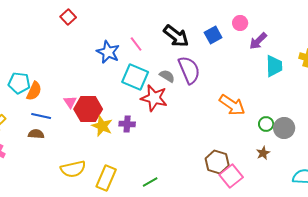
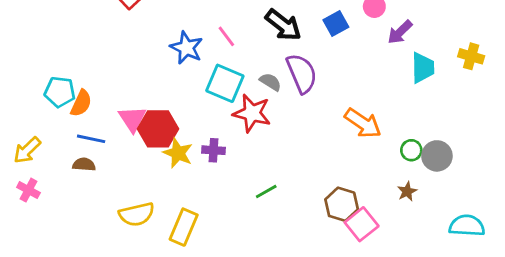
pink triangle: (70, 102) -> (132, 119), size x1.5
green line: (150, 182) -> (266, 191), moved

